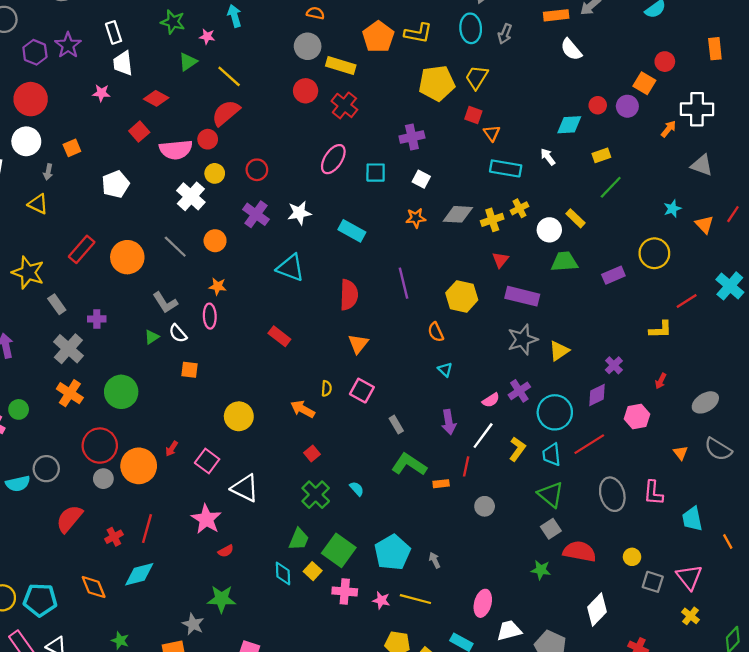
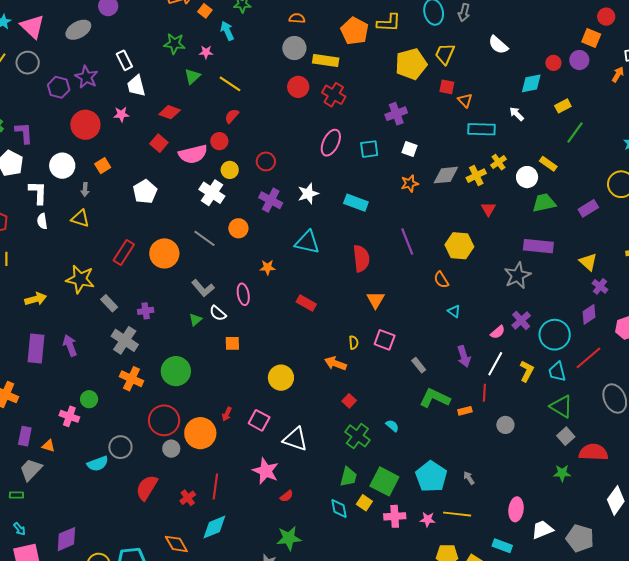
white semicircle: (571, 49) -> (498, 45), moved
red circle: (31, 99) -> (85, 125), moved
red semicircle: (226, 113) -> (232, 116), size x0.6
orange star: (218, 286) -> (268, 267), moved
purple rectangle: (522, 296) -> (538, 246), moved
yellow triangle: (559, 351) -> (588, 262), moved, turned -36

